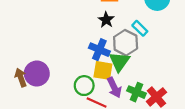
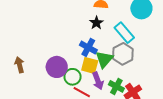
cyan rectangle: (140, 28) -> (124, 33), size x1.5
gray hexagon: (126, 43) -> (123, 54), moved
purple circle: (37, 74) -> (57, 67), moved

